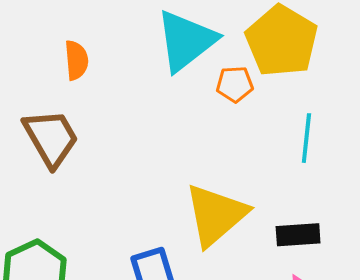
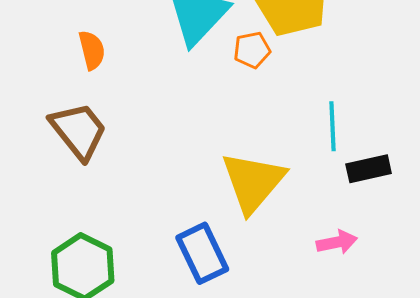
cyan line: (306, 138) -> (333, 126), moved
black rectangle: (298, 235) -> (369, 169), moved

